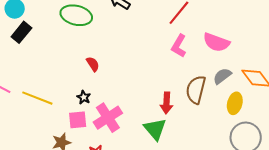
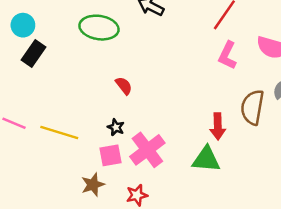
green triangle: (155, 129) -> (206, 159), turned -40

